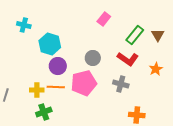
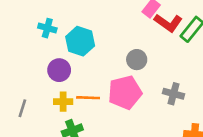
cyan cross: (24, 25) -> (47, 28), moved
red L-shape: (128, 59) -> (168, 23), moved
purple circle: (58, 66) -> (59, 70), moved

